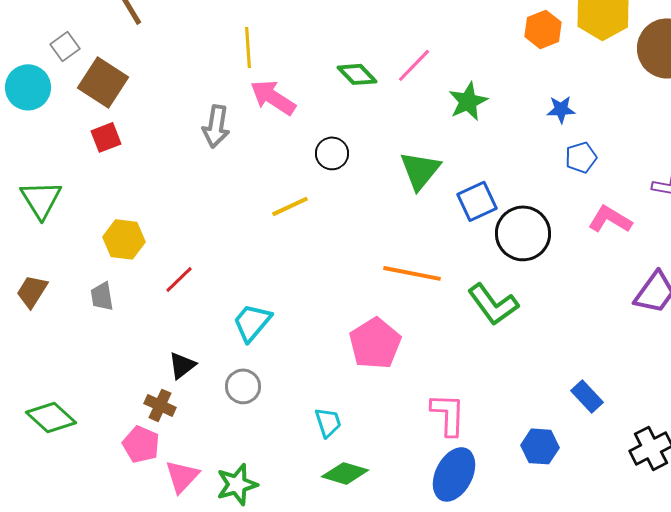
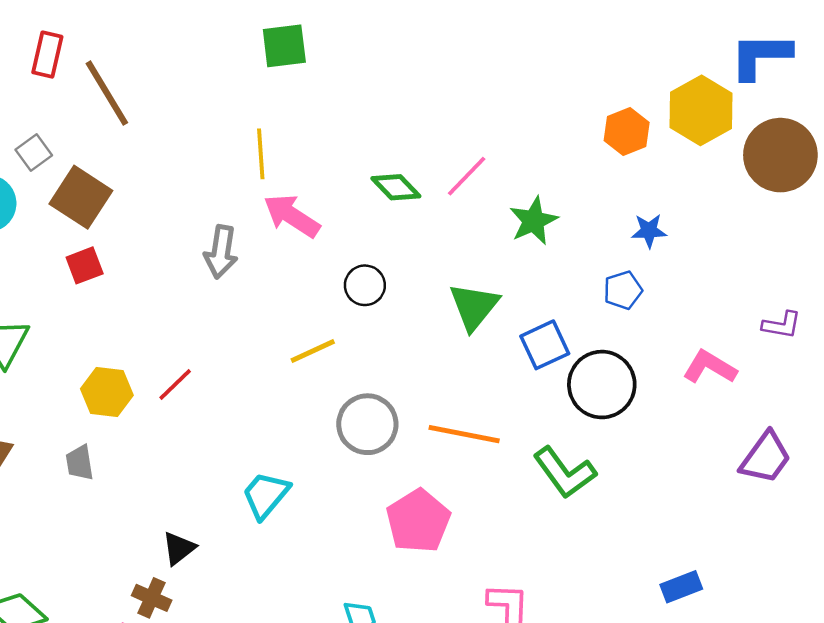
blue pentagon: (581, 157) -> (623, 290), moved
red line: (179, 279) -> (175, 385), moved
gray circle: (243, 386) -> (367, 424), moved, size x1.4
blue rectangle: (587, 396) -> (681, 587), turned -68

